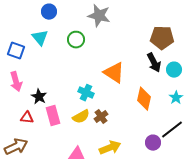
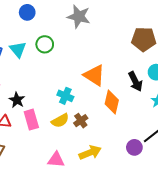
cyan triangle: (40, 38) -> (18, 49), moved
green circle: (76, 40) -> (45, 44), moved
black arrow: (154, 63) -> (135, 81), moved
orange diamond: (144, 99) -> (112, 102), moved

